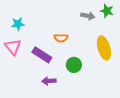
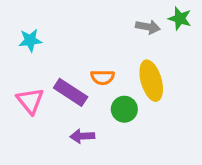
orange semicircle: (61, 38) -> (102, 77), moved
pink triangle: (13, 47) -> (30, 101), moved
yellow ellipse: (104, 48) -> (151, 81), moved

